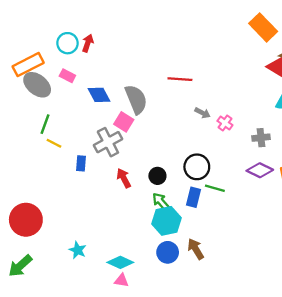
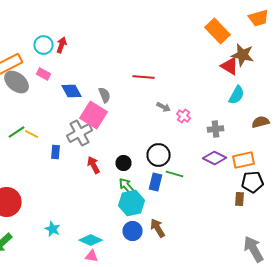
gray semicircle: (136, 99) -> (104, 95), size x0.6
pink square: (124, 122) -> (94, 115), size x1.5
green line: (45, 124) -> (16, 132), moved, turned 36

